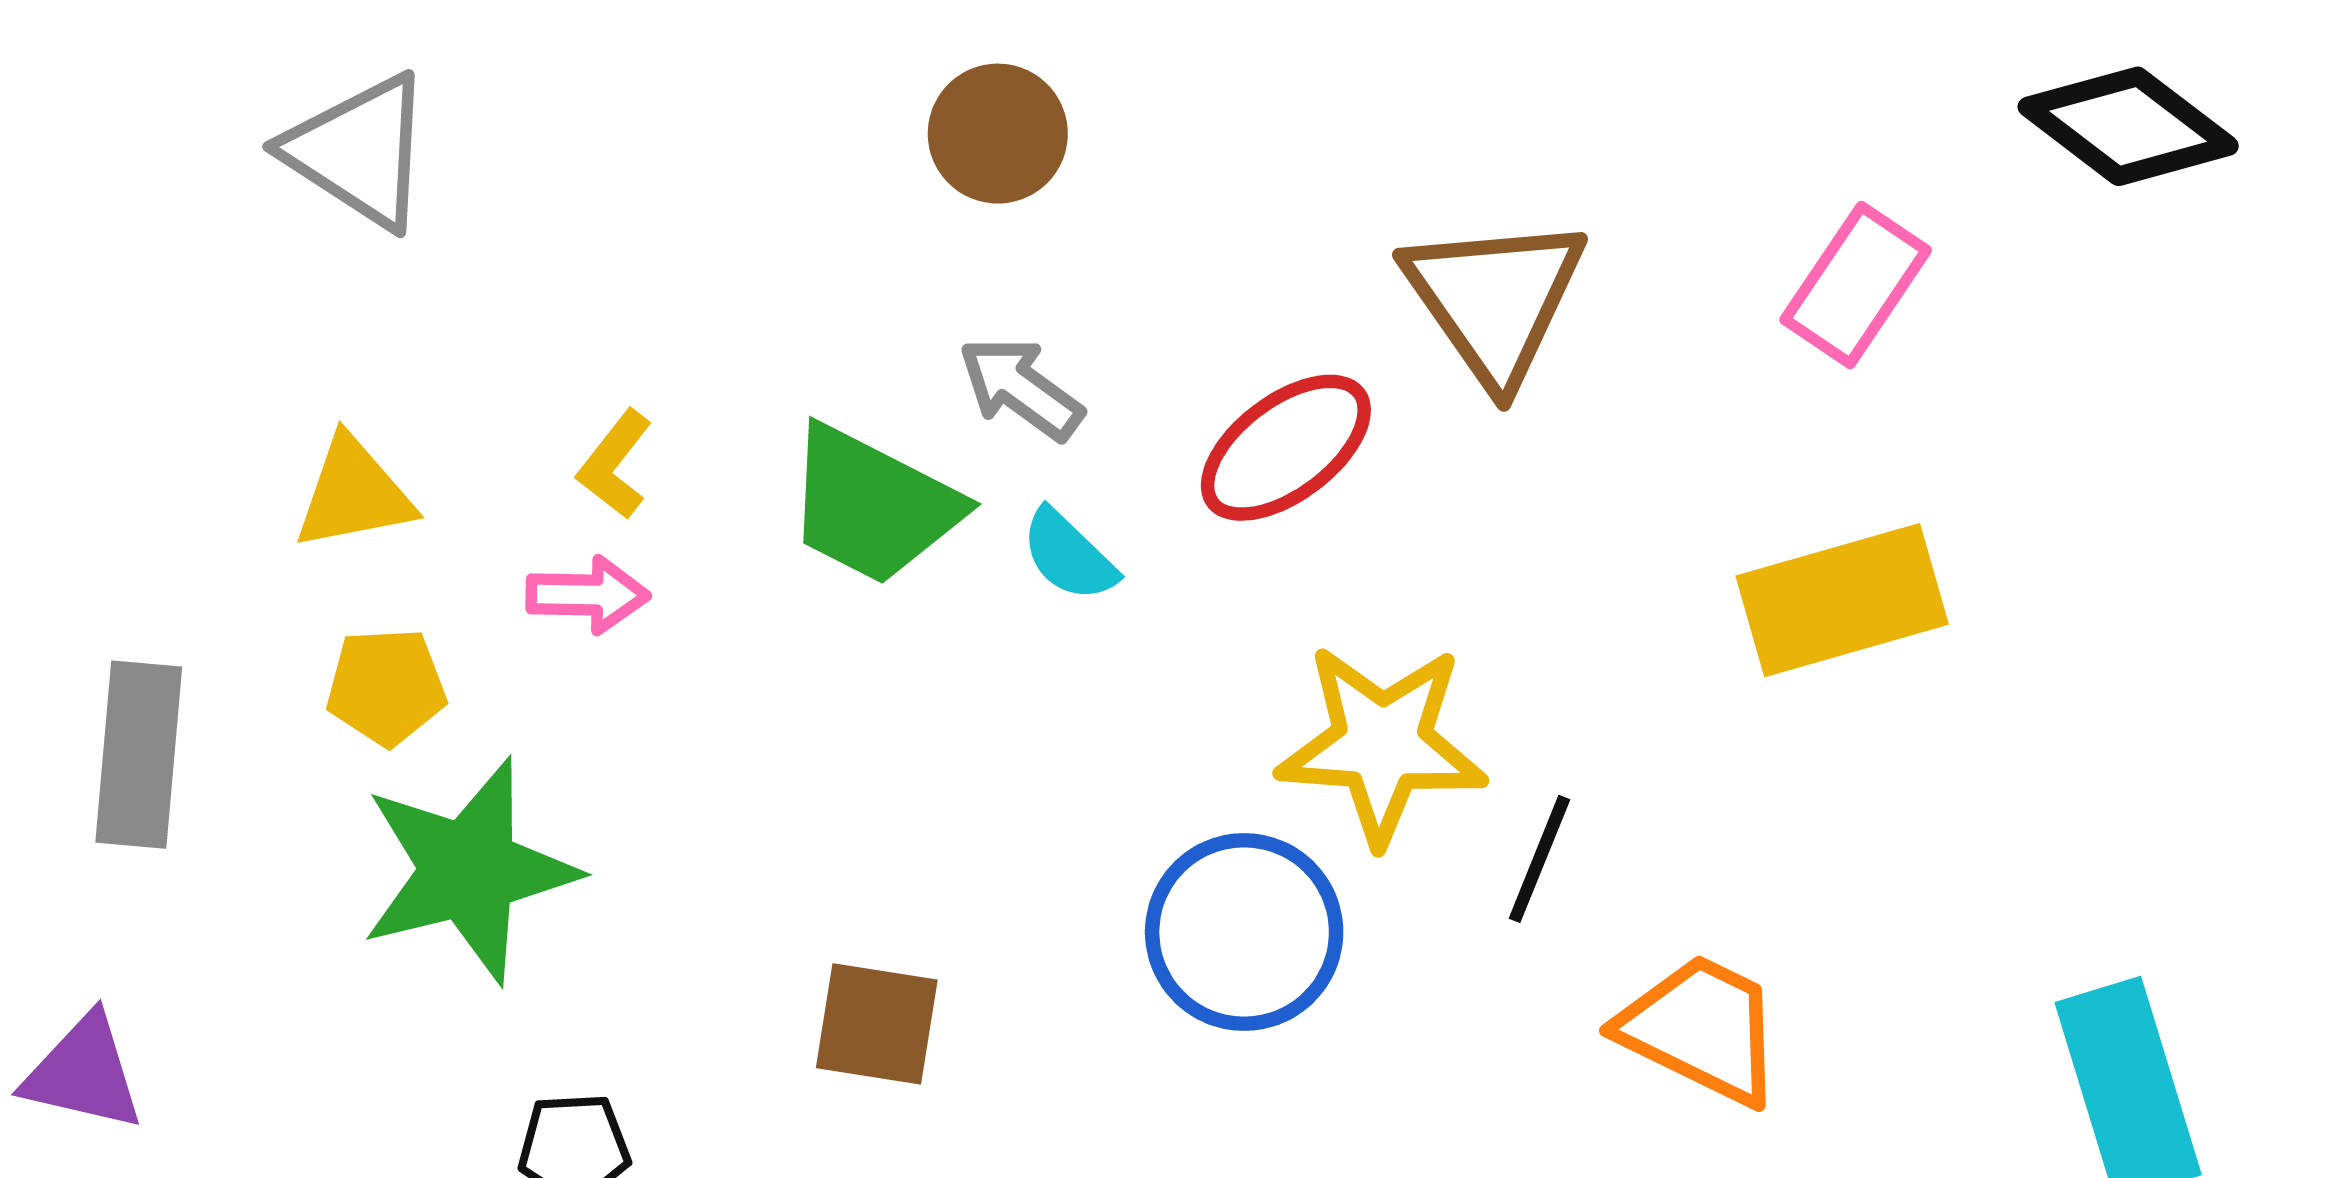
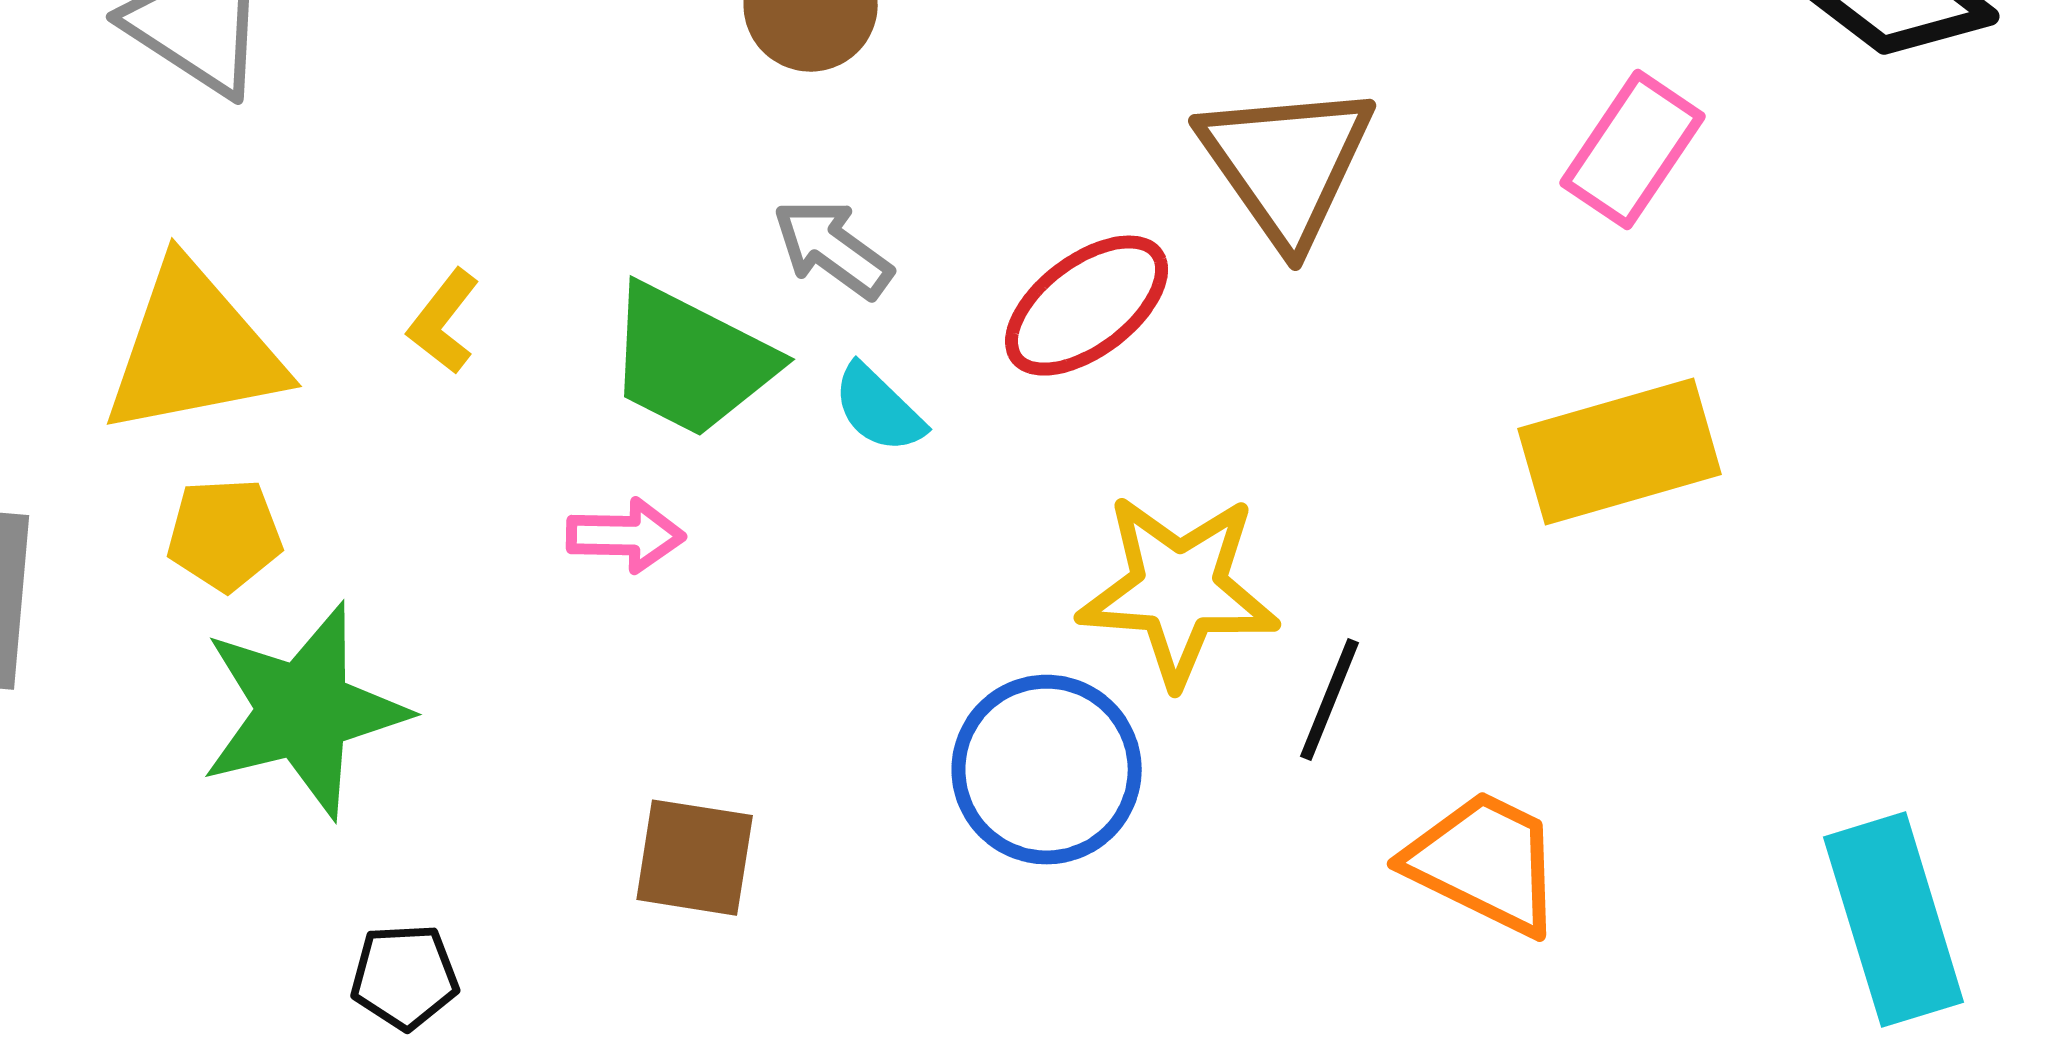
yellow triangle: (354, 494) -> (194, 350), size x1.6
pink arrow: (588, 595) -> (626, 536), moved

